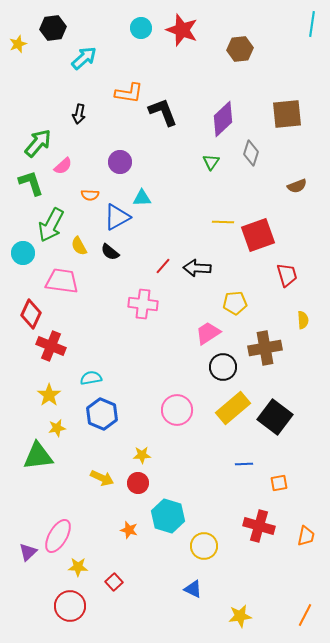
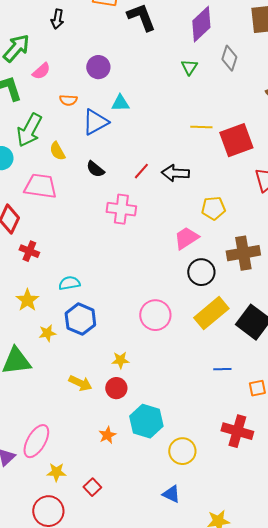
black semicircle: (110, 252) -> (95, 169), moved
red cross: (51, 346) -> (29, 251), size x0.7
yellow star: (57, 428) -> (47, 333), moved
orange star: (129, 530) -> (107, 435), turned 30

